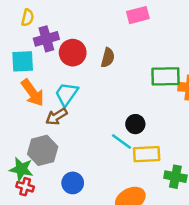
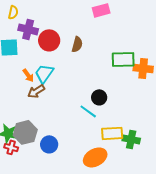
purple cross: (46, 39) -> (28, 29), turned 30
orange arrow: (33, 93) -> (28, 75), moved, size x0.6
gray hexagon: (43, 150) -> (25, 132), moved
yellow rectangle: (147, 154) -> (112, 133), moved

